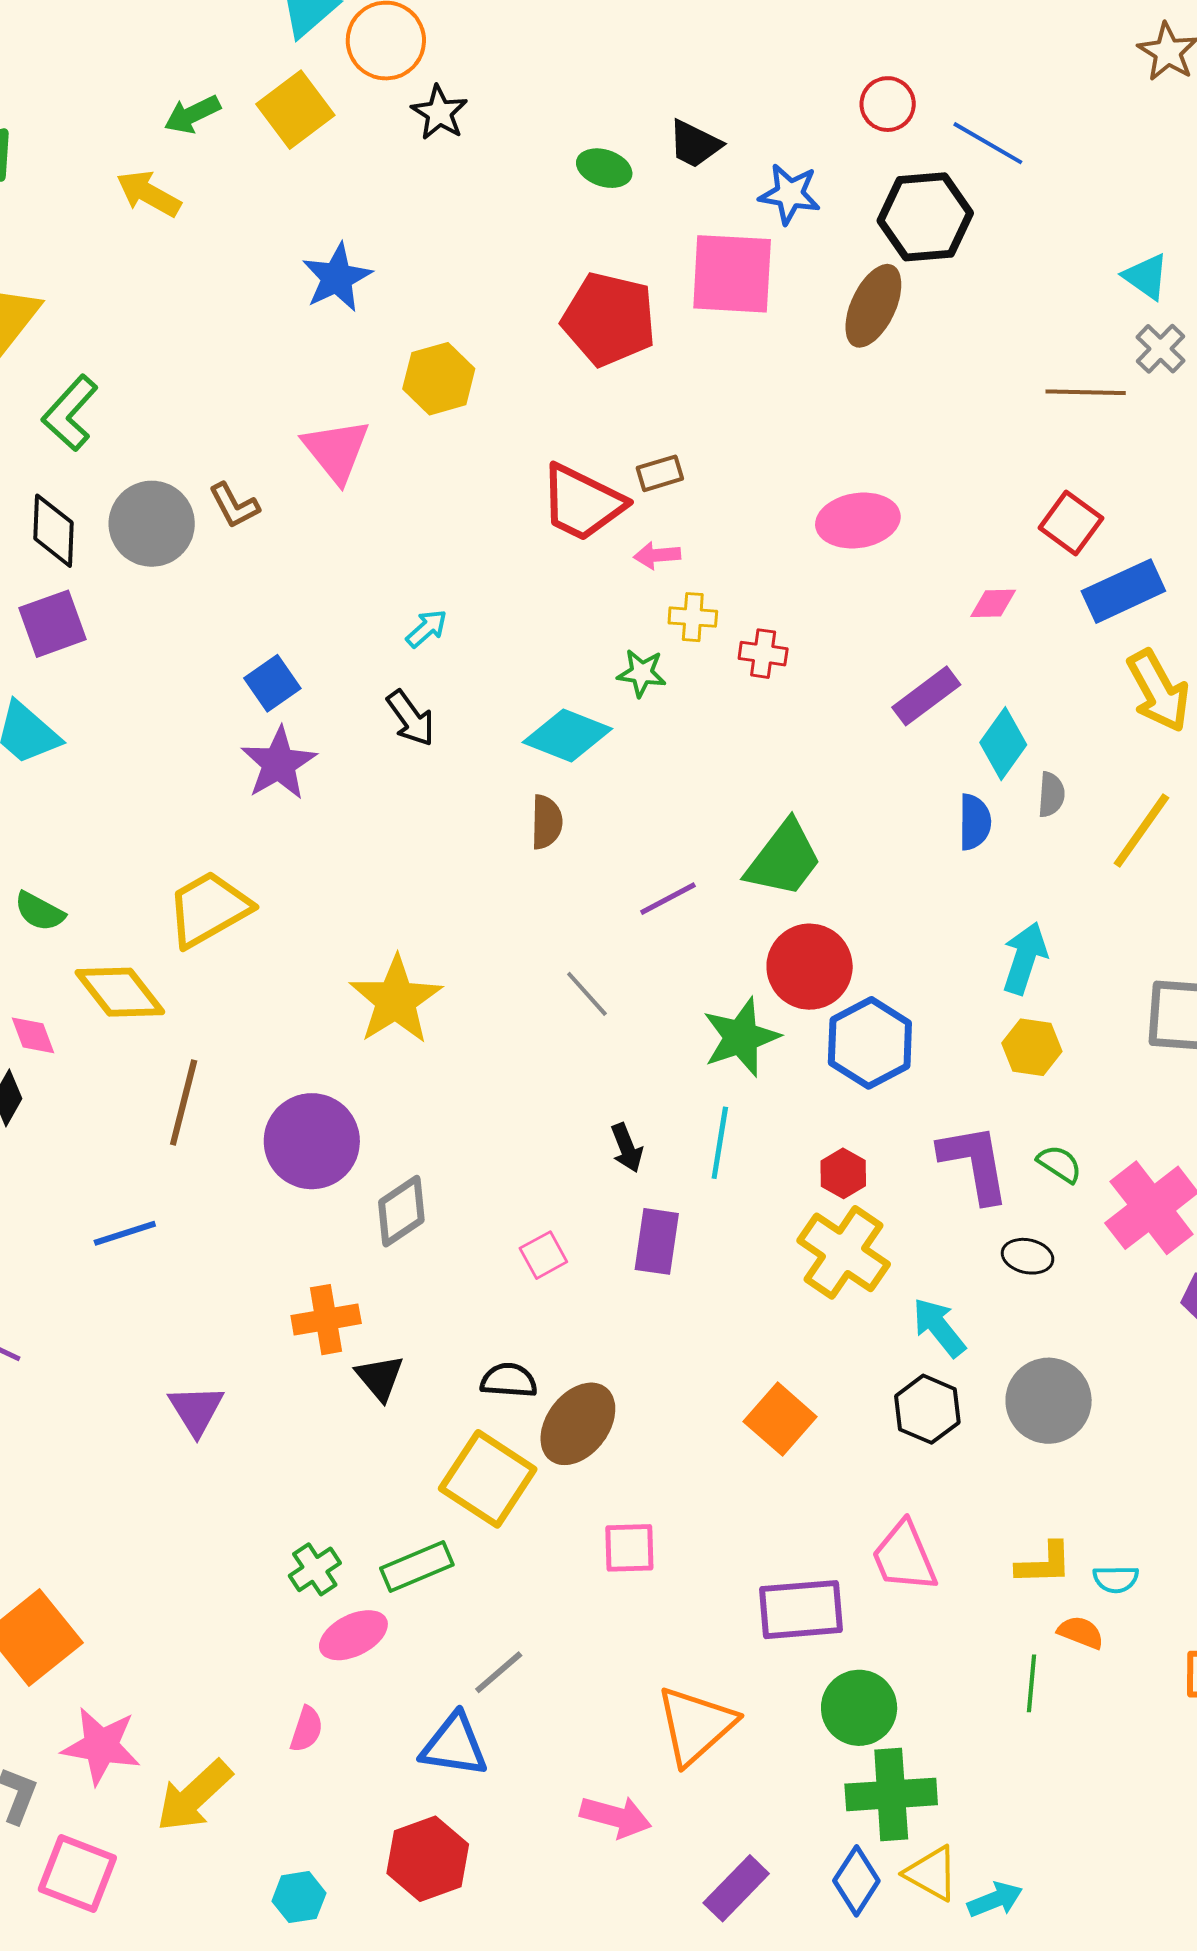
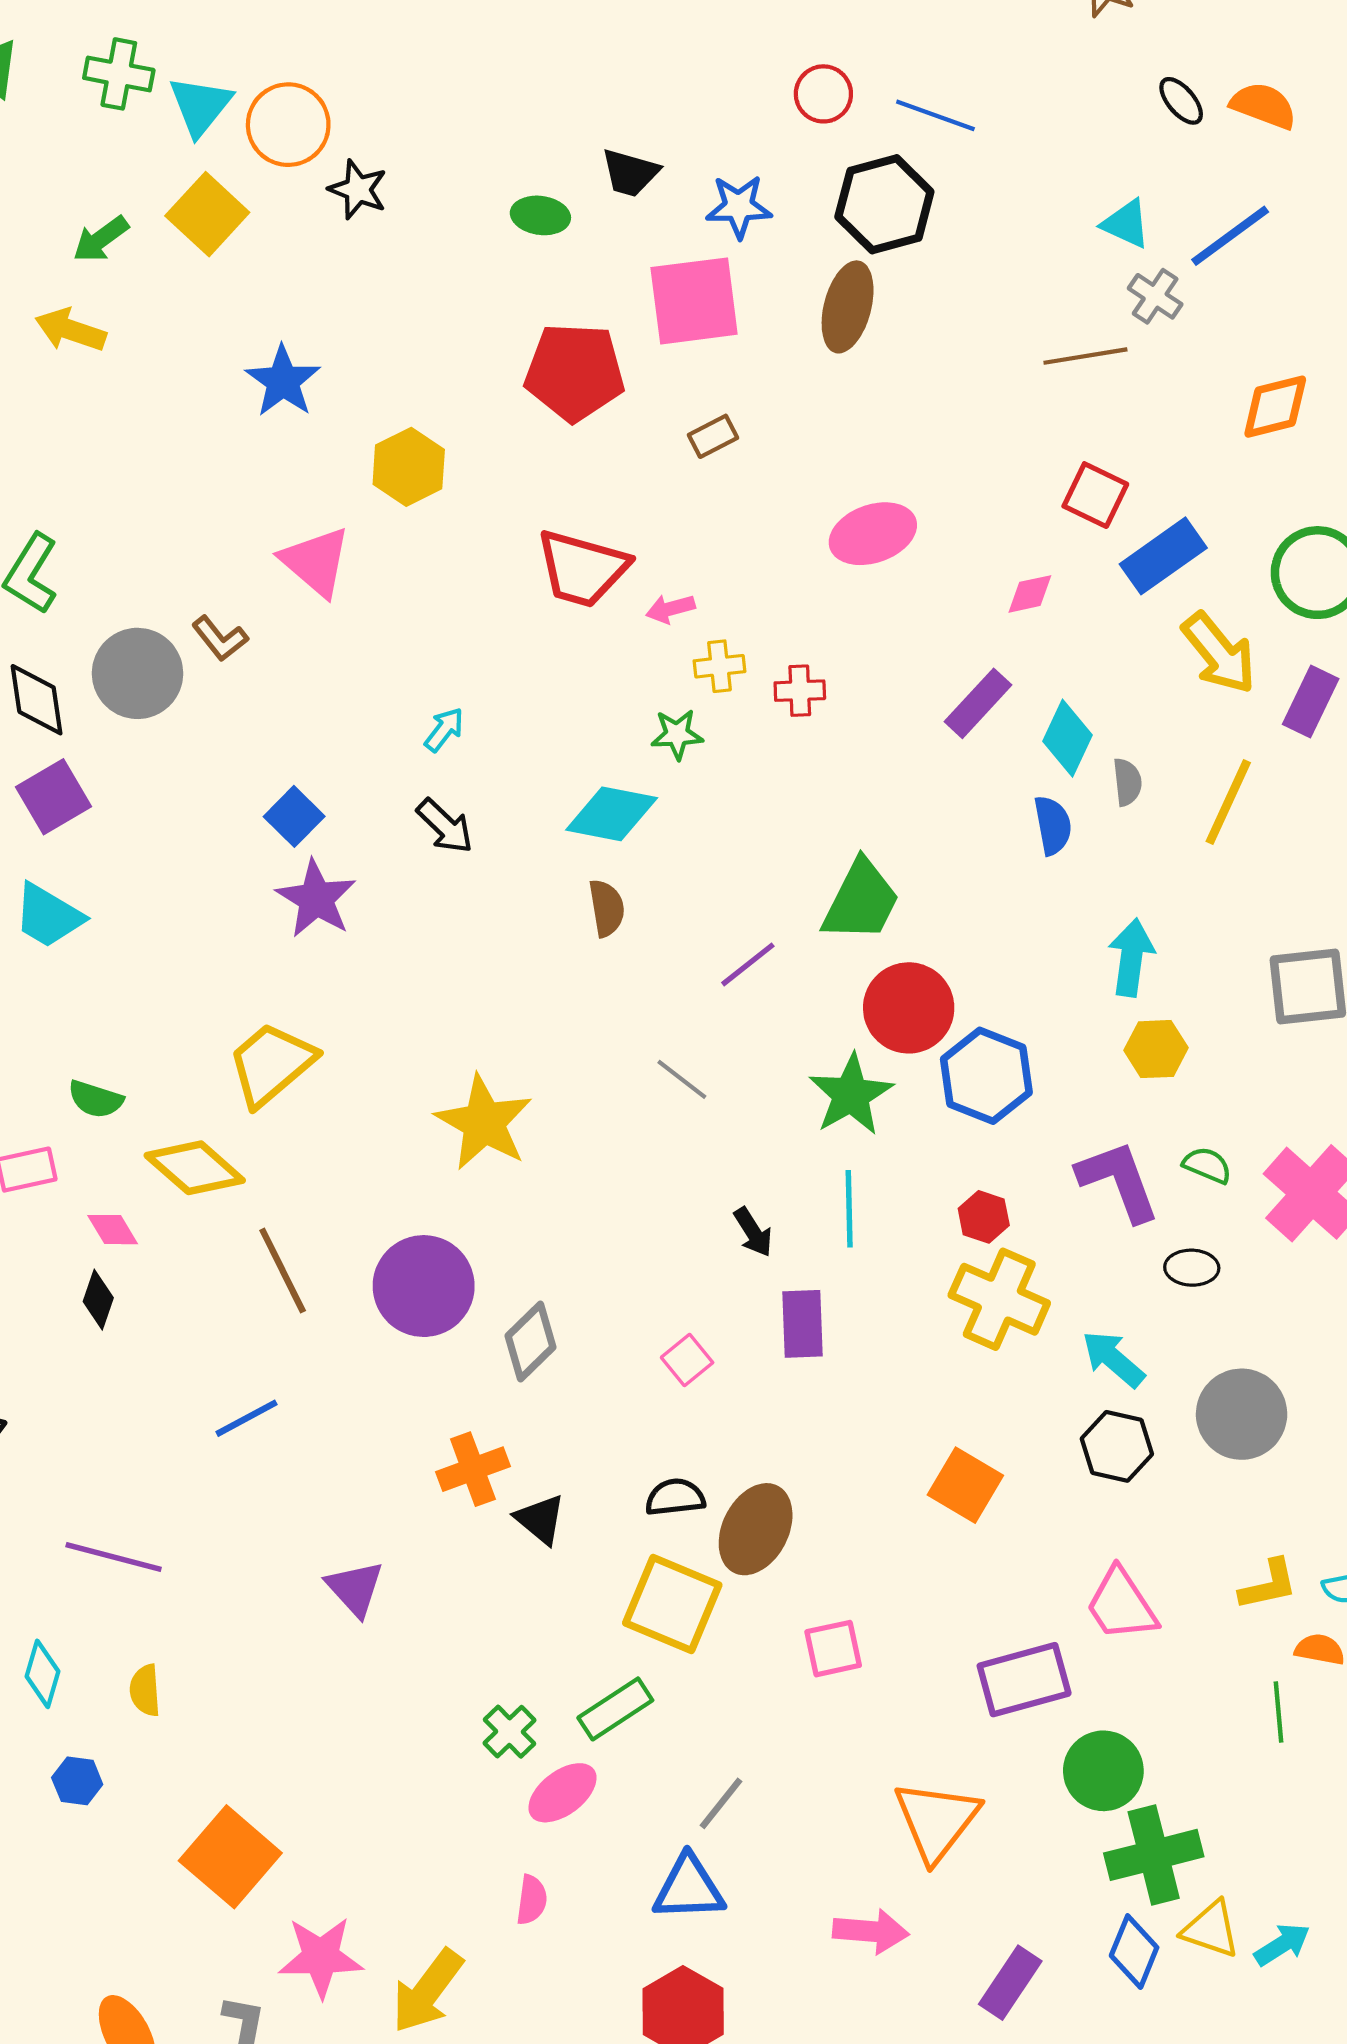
brown rectangle: (660, 473) -> (713, 436), moved
brown line: (184, 1103) -> (283, 1270), turned -30

